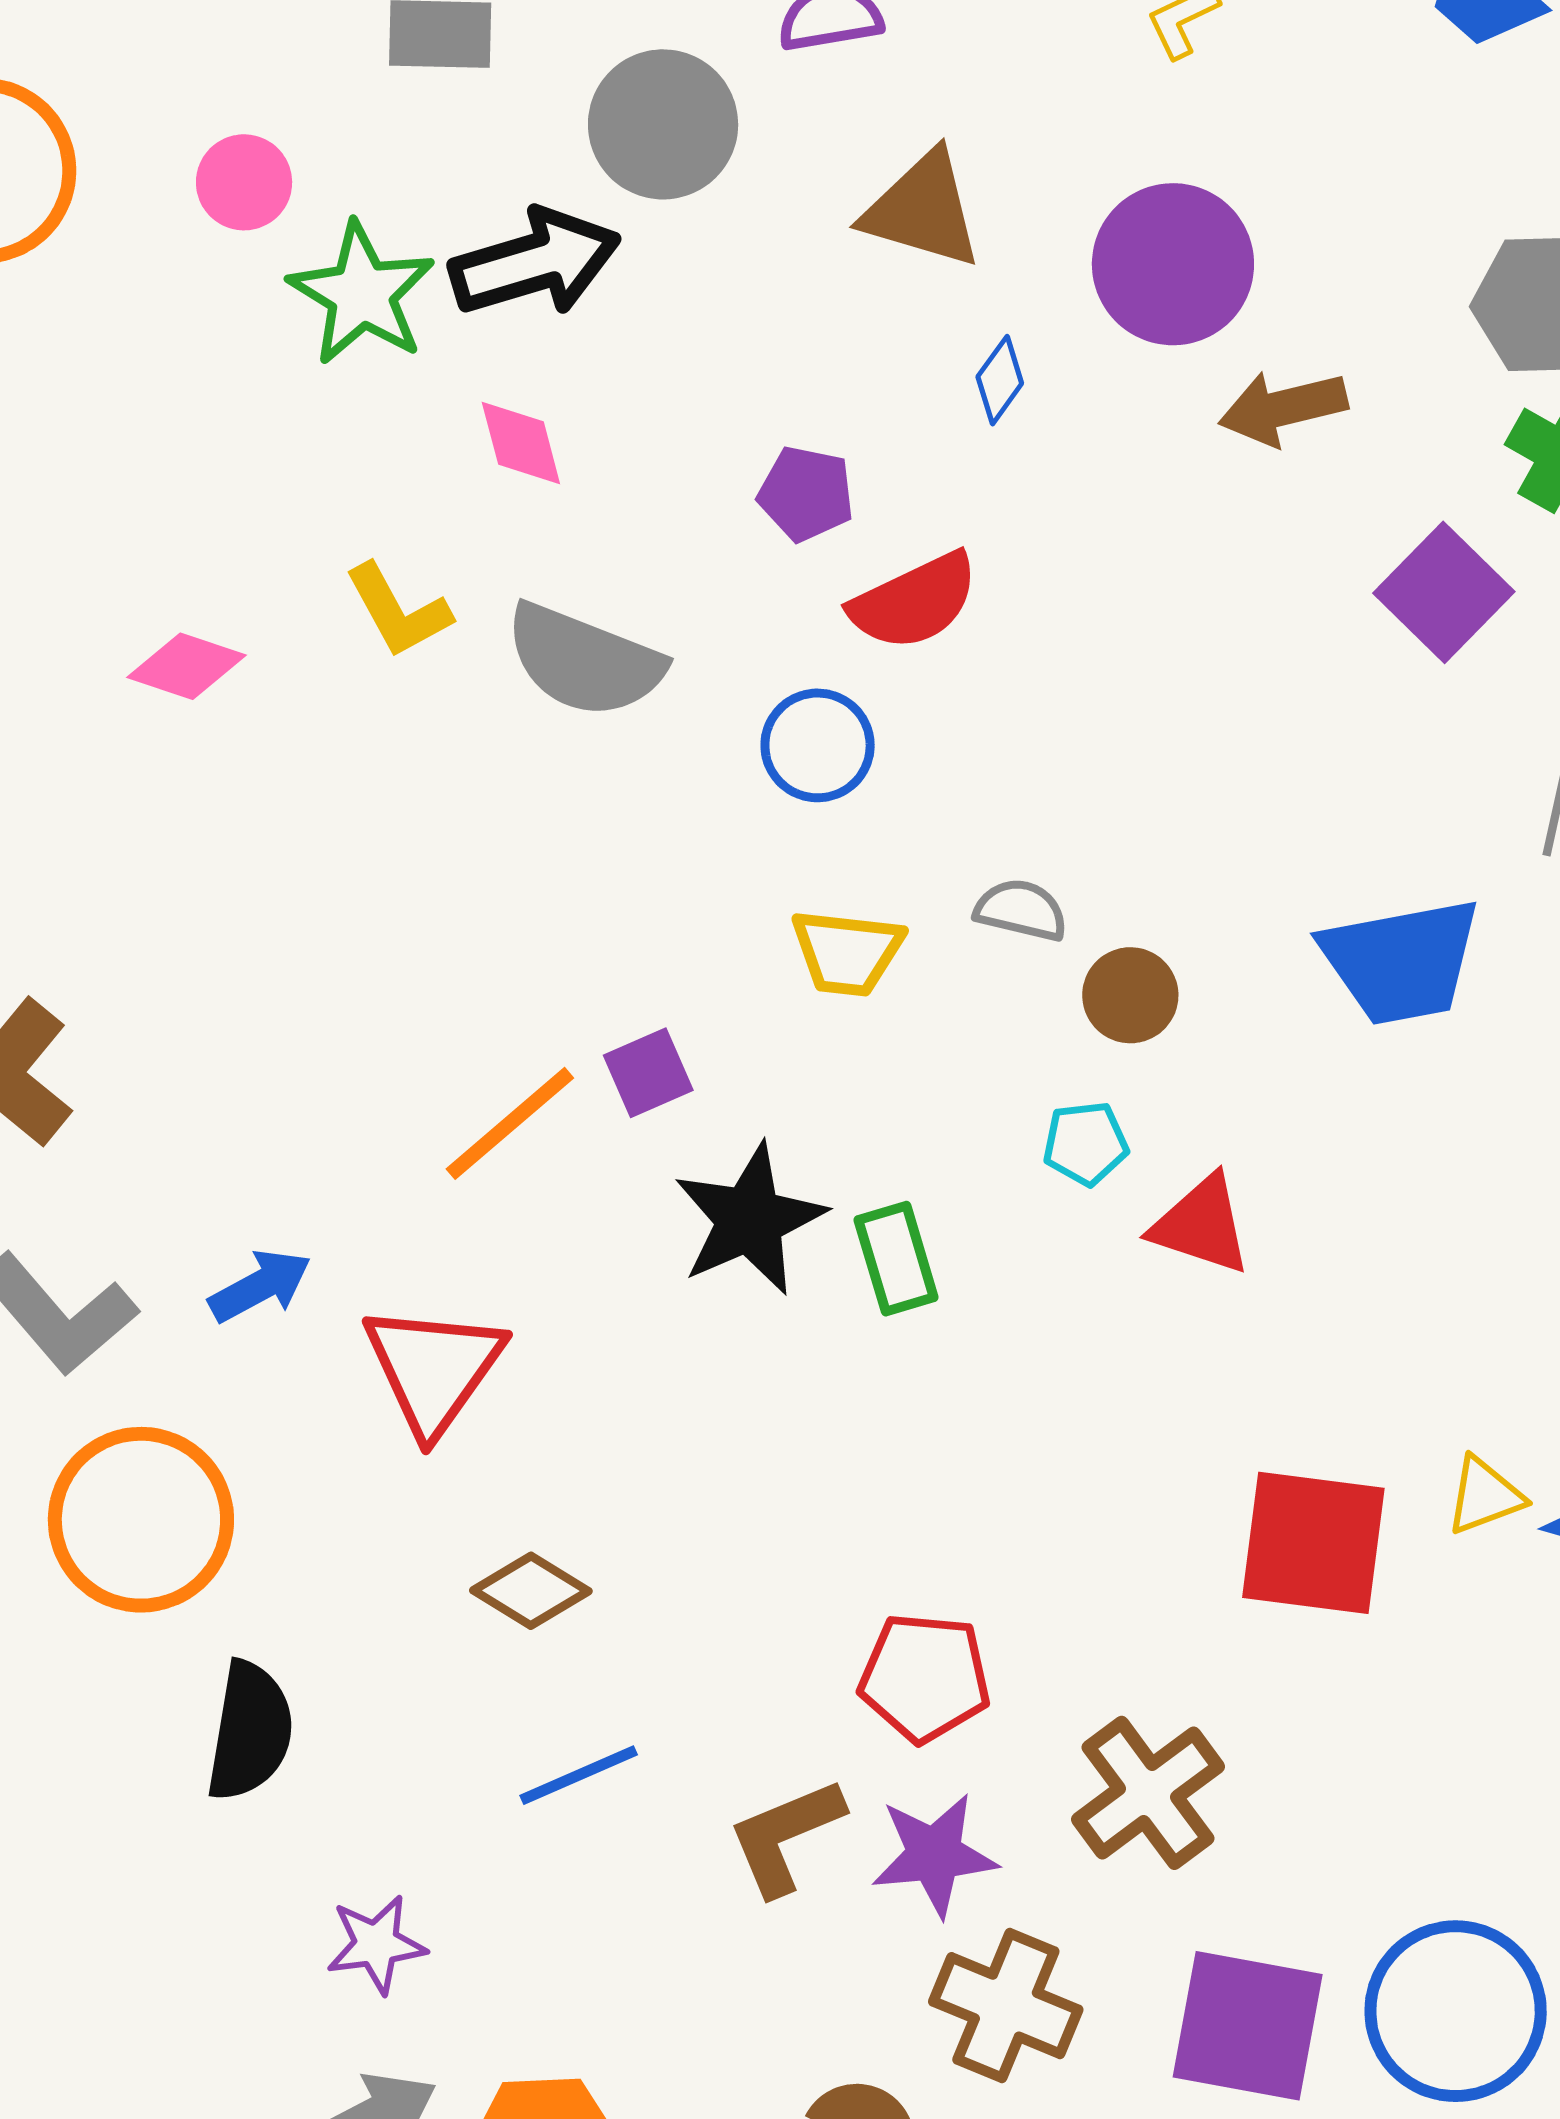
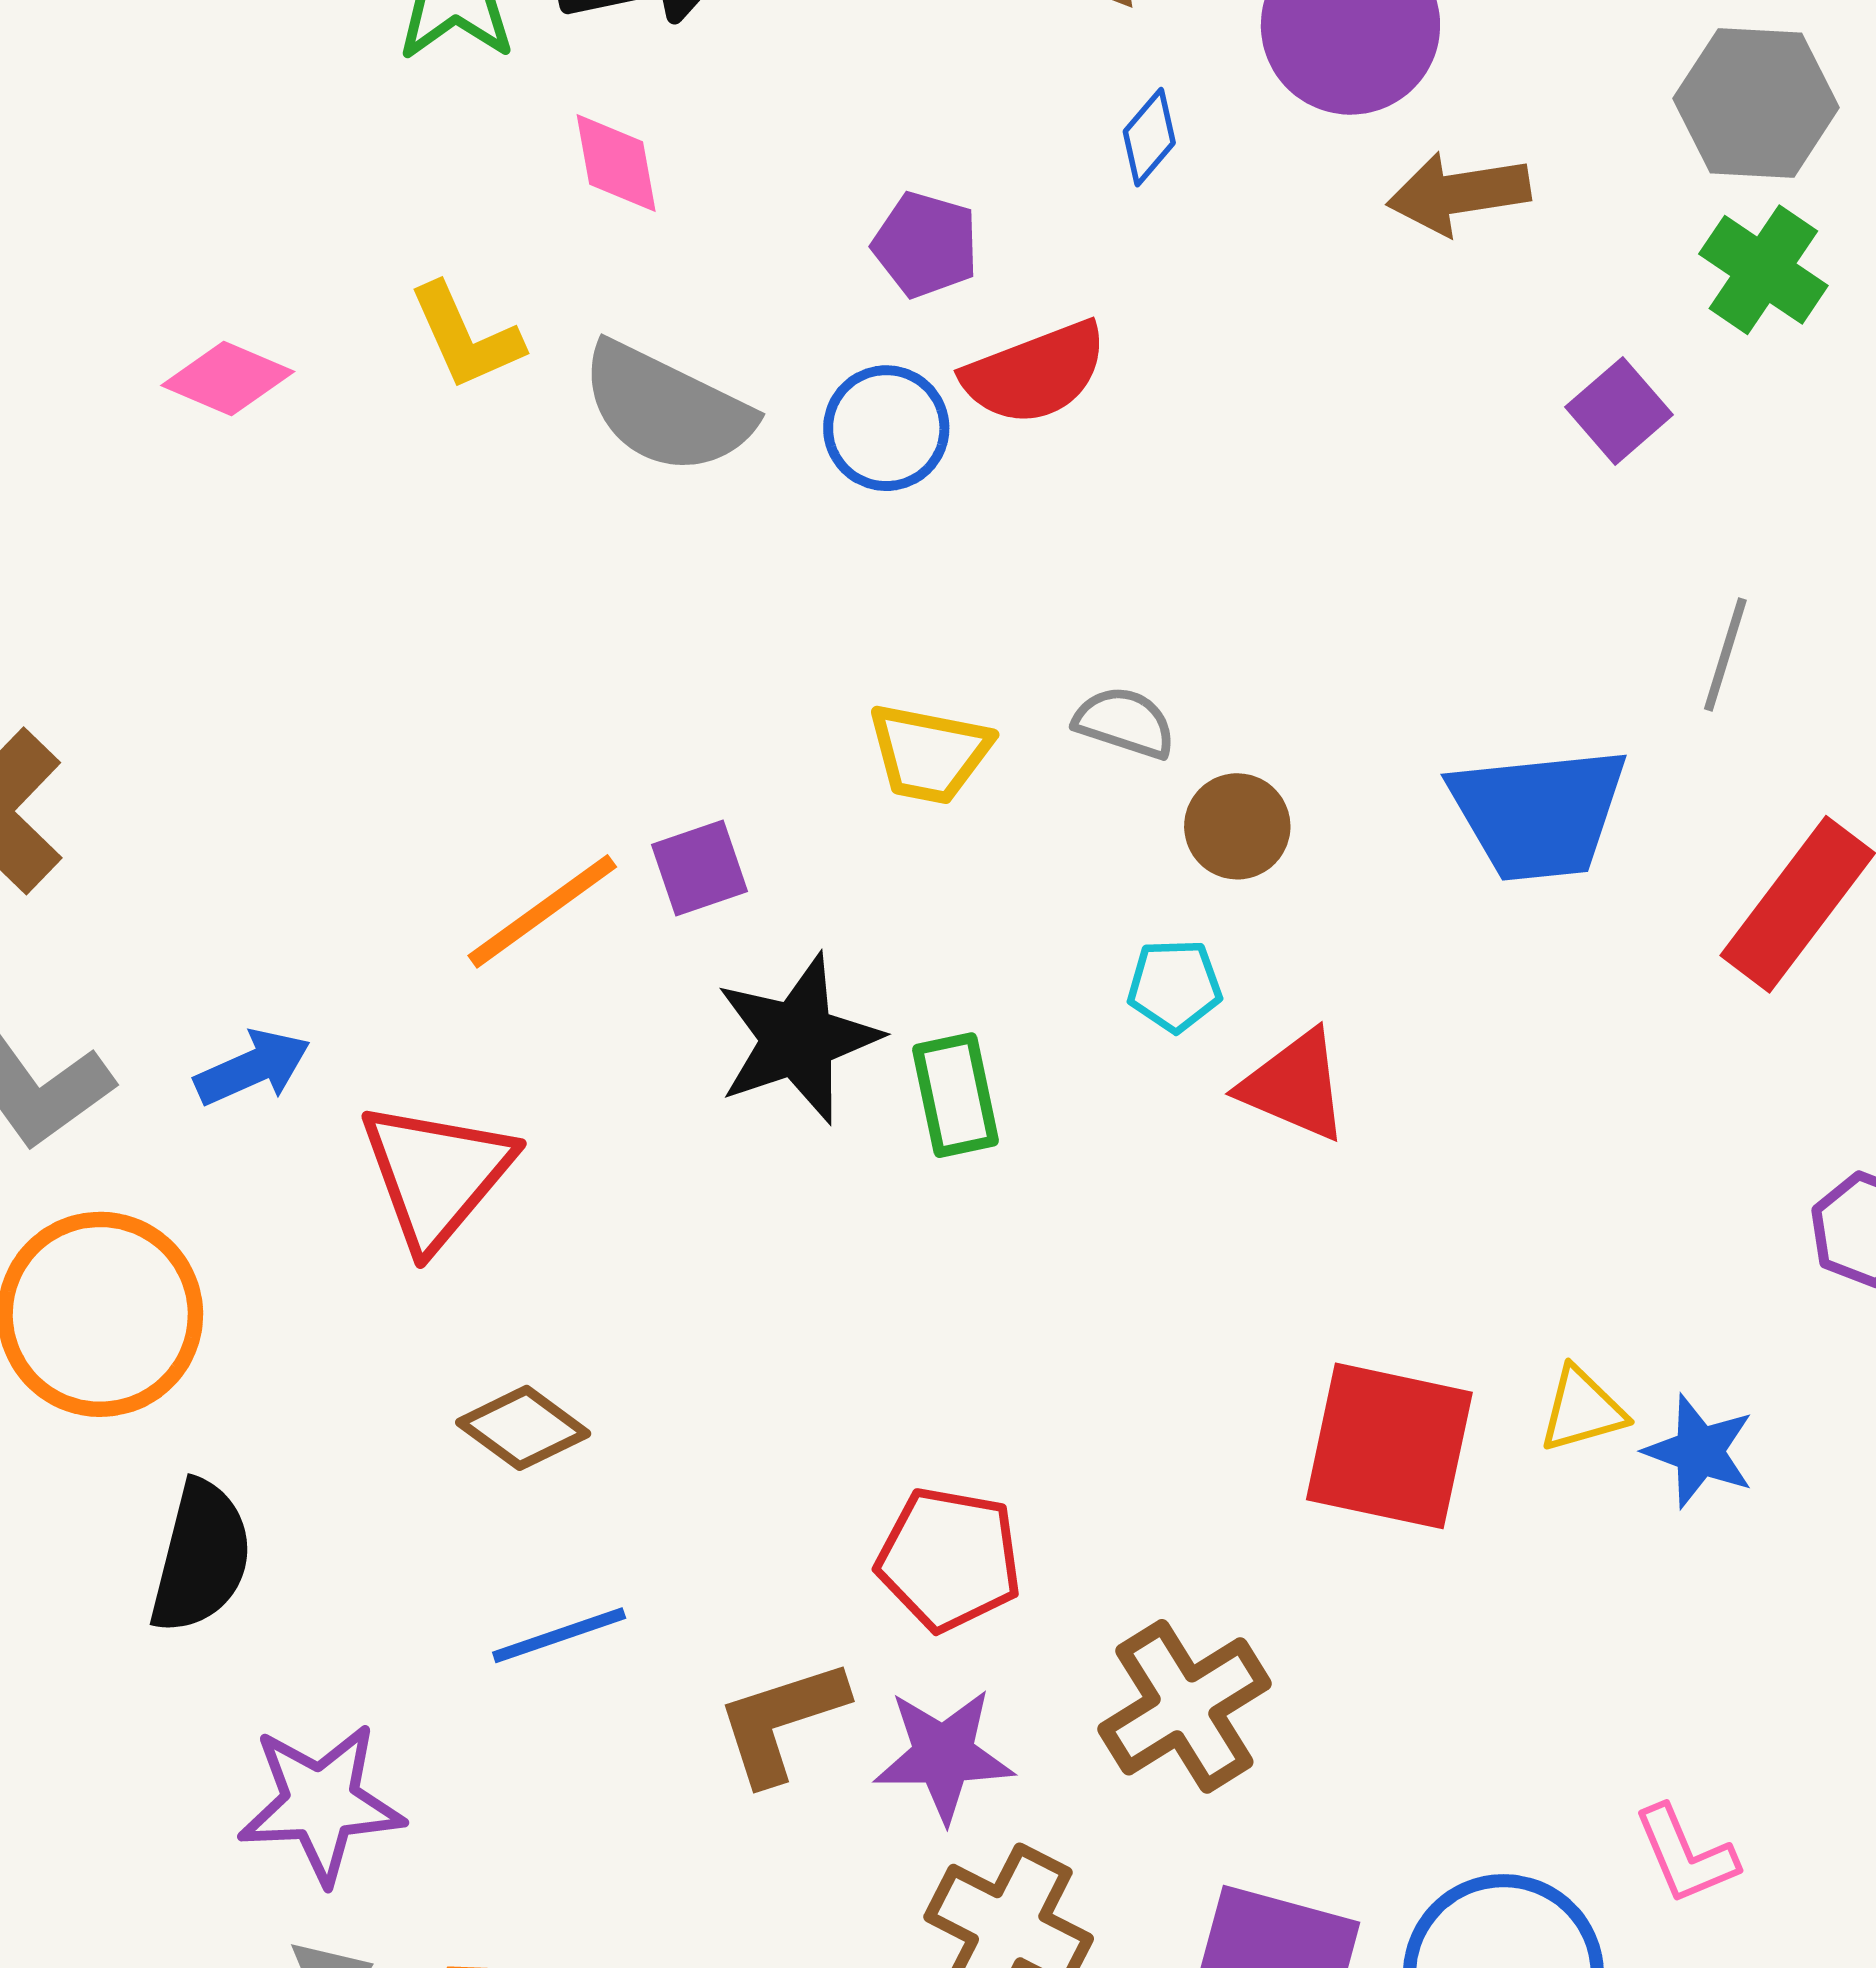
purple square: (1444, 592) -> (1619, 411), size x0.7
blue circle: (818, 745) -> (886, 428), moved
purple star: (376, 1944) -> (321, 1803), size x1.5

